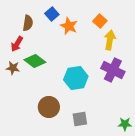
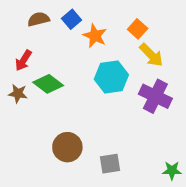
brown semicircle: (28, 23) -> (39, 19), moved, turned -112
yellow arrow: (110, 40) -> (151, 55), turned 126
cyan hexagon: (76, 78) -> (111, 77), moved

